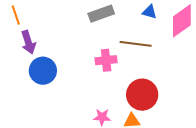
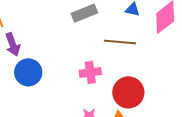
pink cross: (106, 60) -> (90, 72), moved

